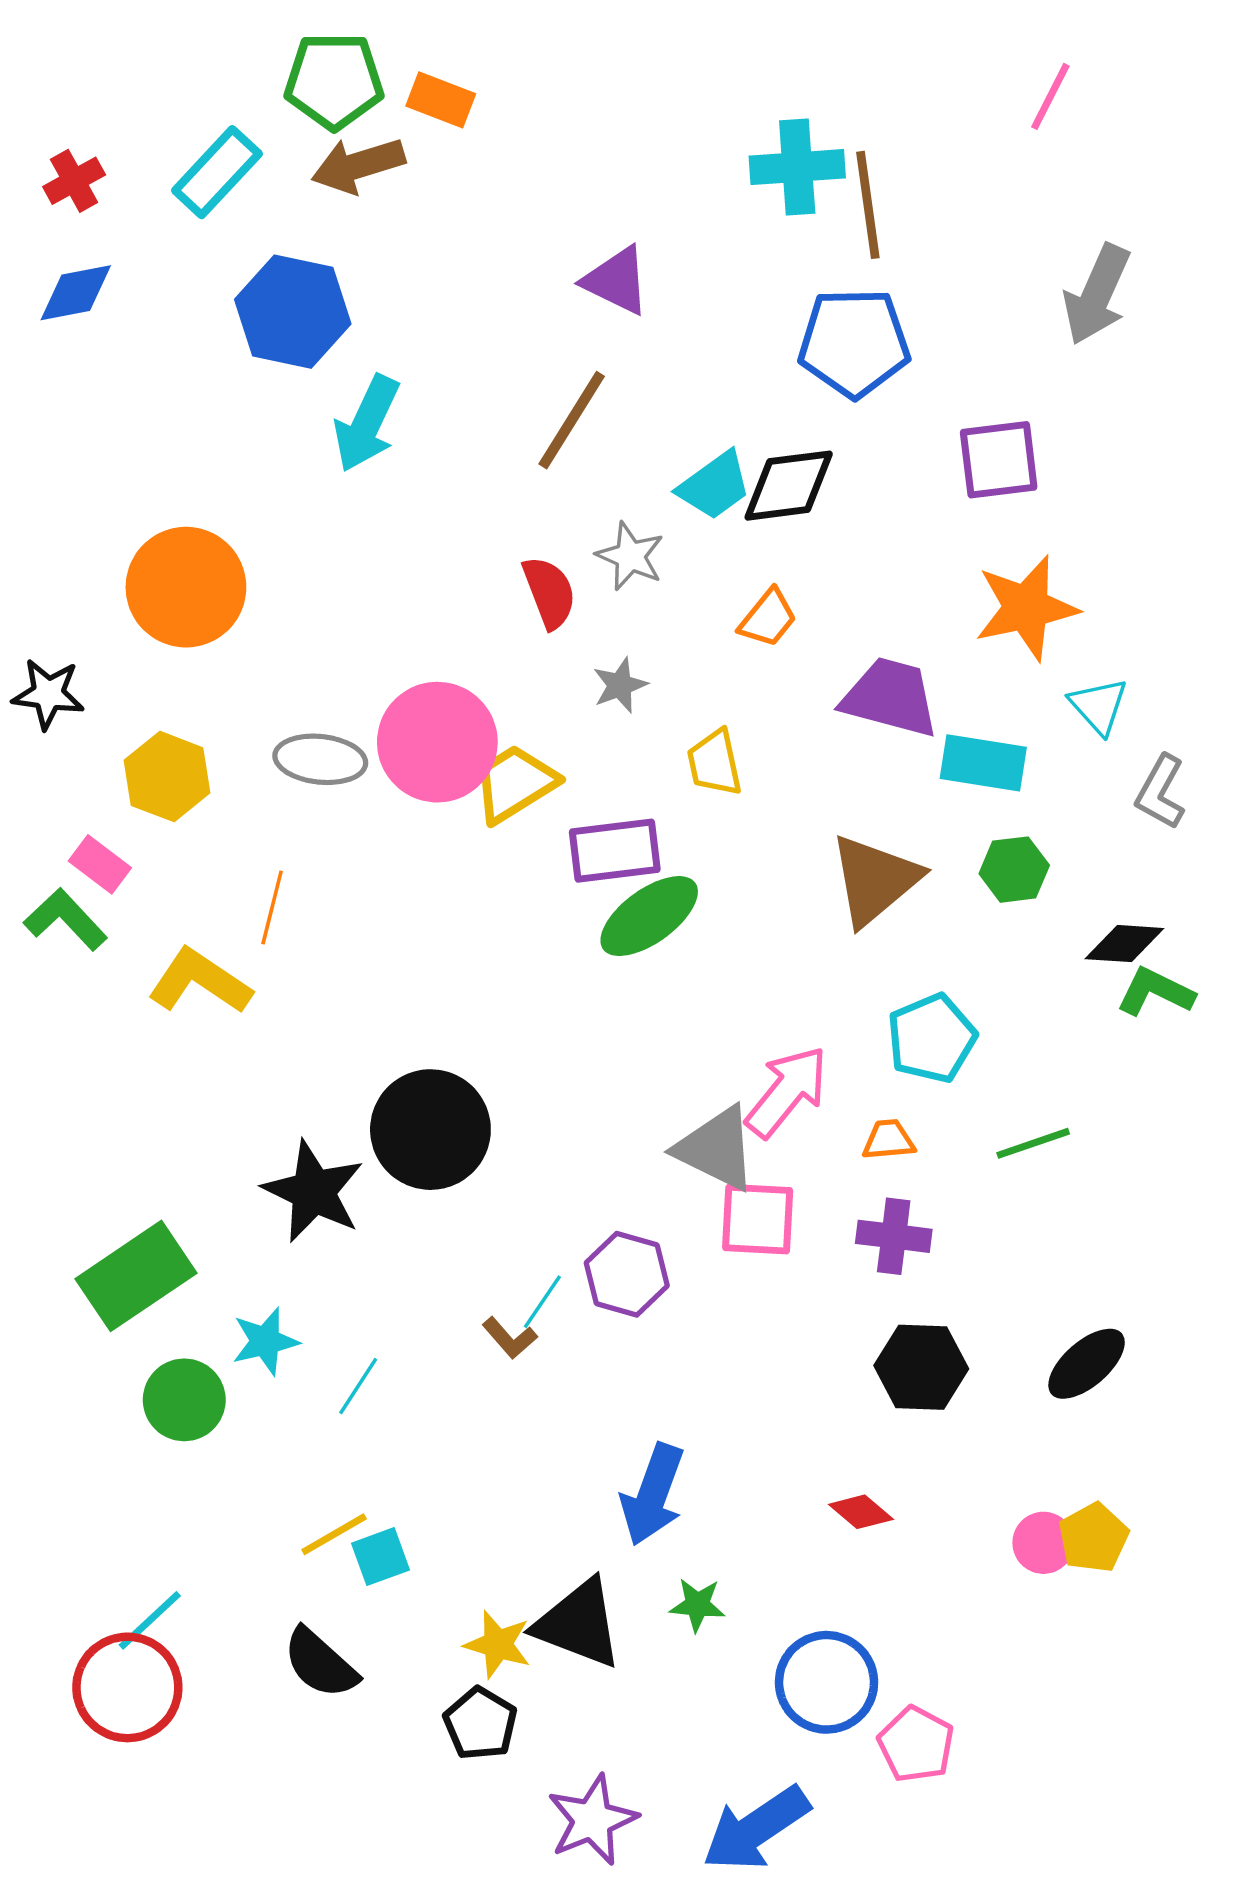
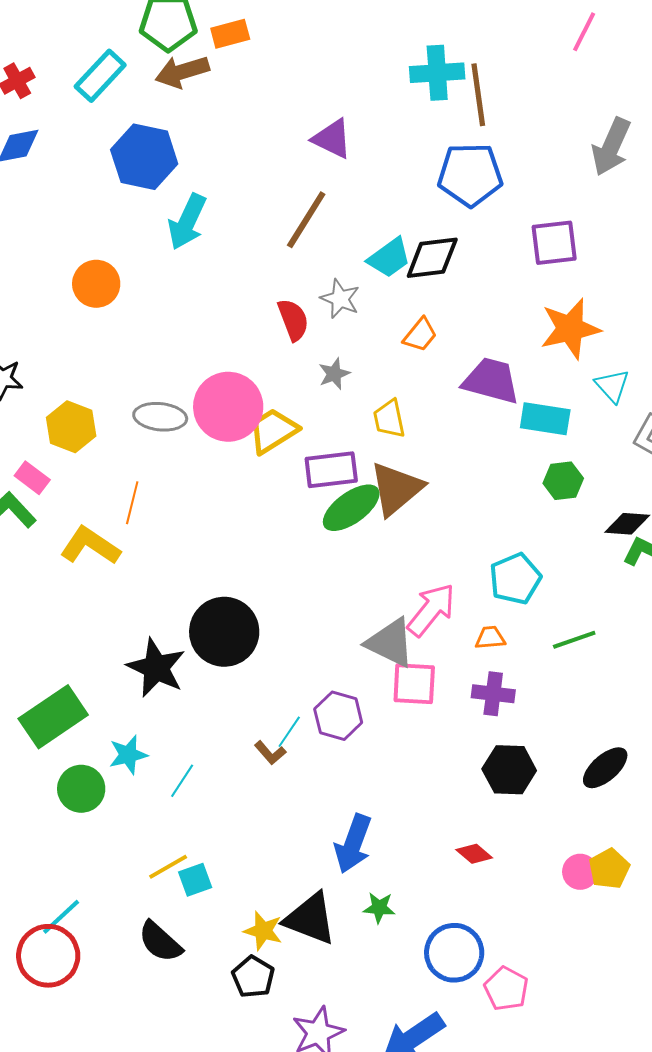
orange rectangle: (441, 100) -> (230, 34), turned -36
orange circle: (186, 587) -> (96, 284), moved, size x0.7
brown triangle: (875, 880) -> (396, 489), moved

